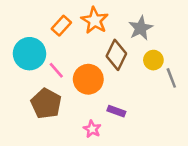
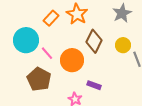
gray star: (141, 28) -> (122, 13), moved

